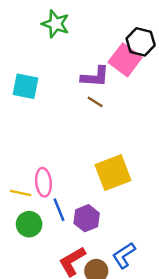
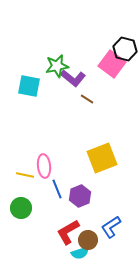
green star: (55, 24) -> (57, 66), moved, turned -30
purple L-shape: (95, 77) -> (73, 78), moved, turned 35
green circle: (29, 224) -> (21, 208), moved

